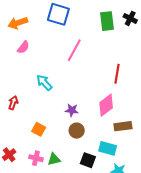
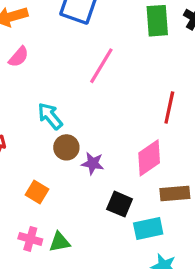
brown circle: (77, 131) -> (66, 147), moved
cyan rectangle: (108, 148) -> (148, 228), turned -30
black square: (88, 160) -> (120, 204), moved

